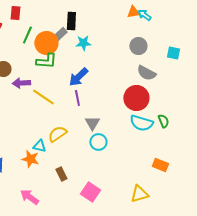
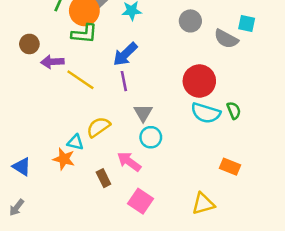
gray circle: (138, 46) -> (190, 21), moved
gray semicircle: (146, 73) -> (226, 39), moved
pink arrow: (29, 197) -> (129, 162), moved

